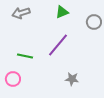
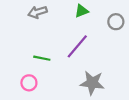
gray star: (72, 79) -> (92, 83), size x1.6

